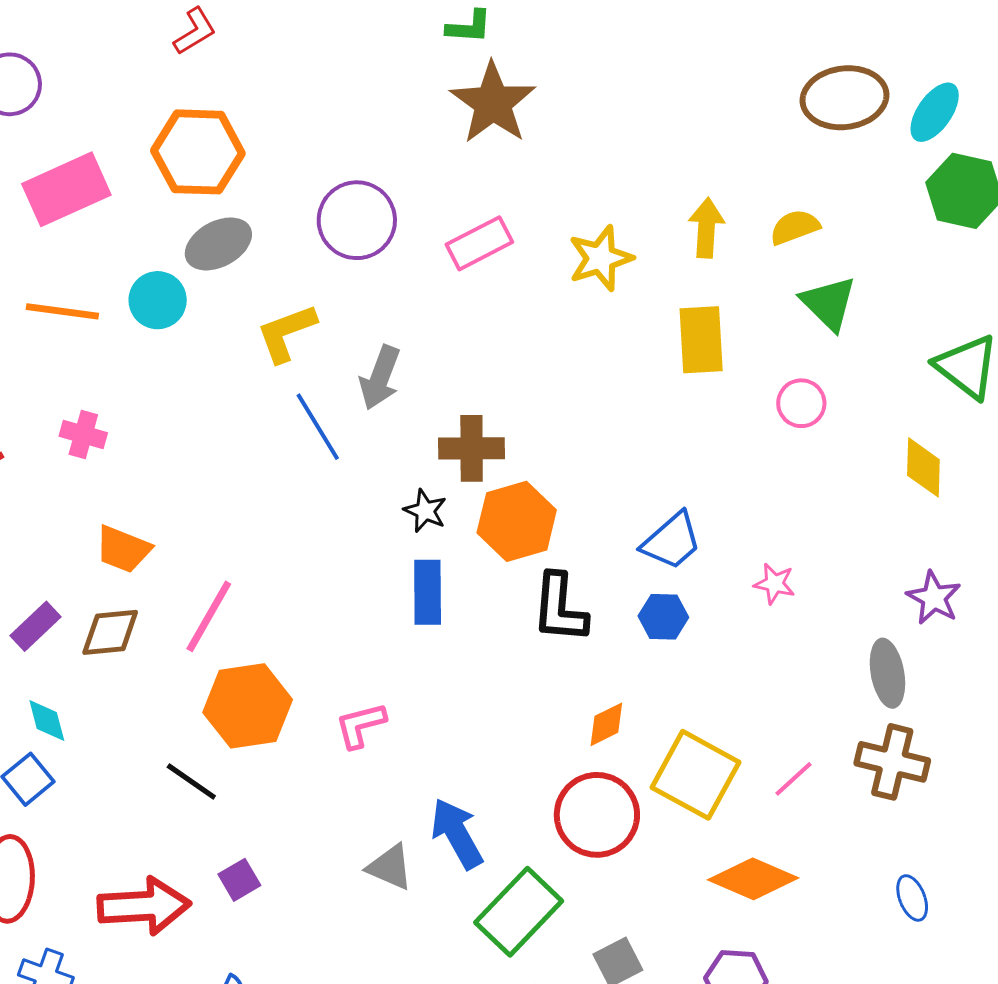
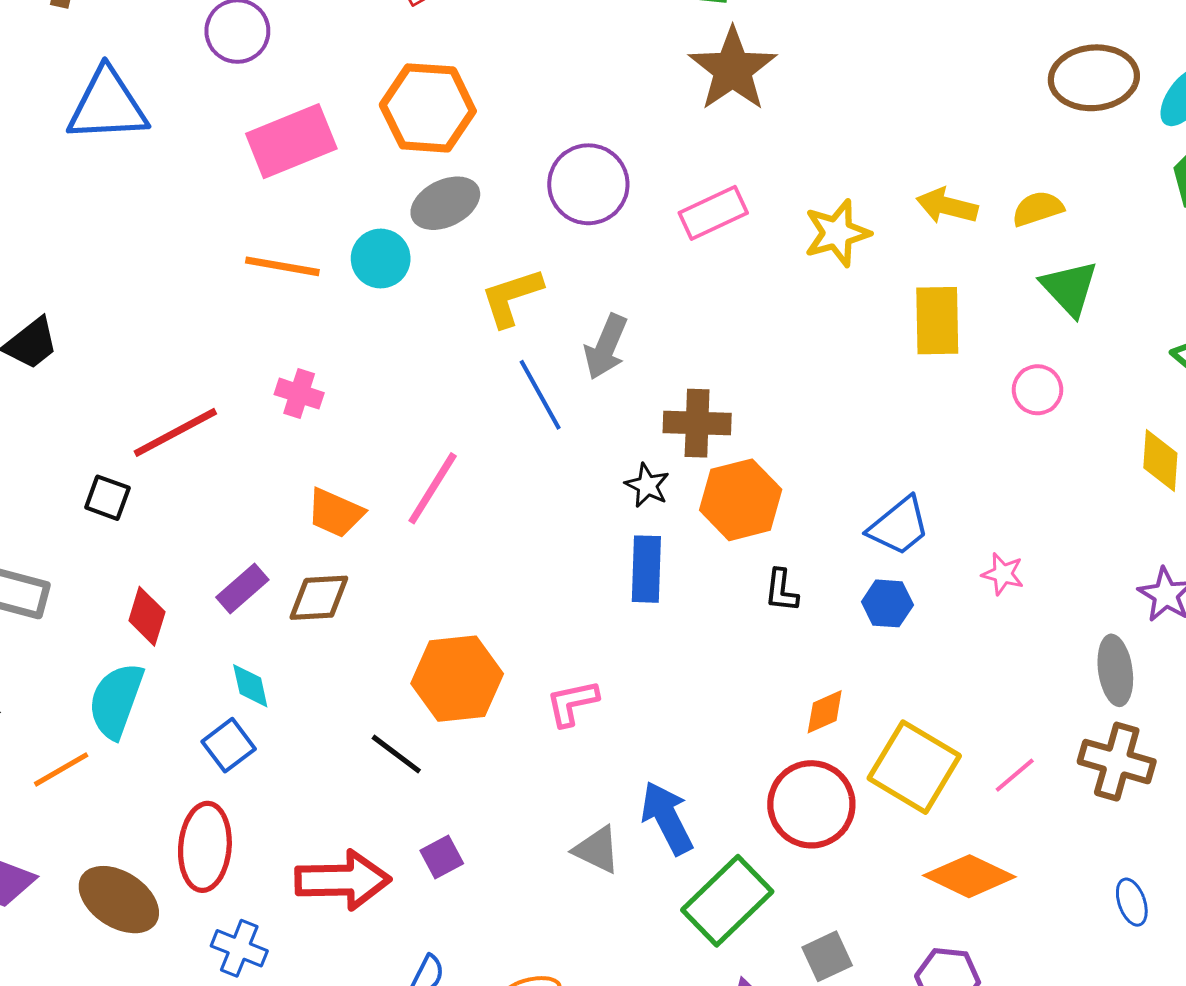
yellow arrow: (706, 228) -> (947, 206), turned -82
black L-shape: (560, 608) -> (781, 591), size x0.6
pink line: (209, 616) -> (433, 488), moved

